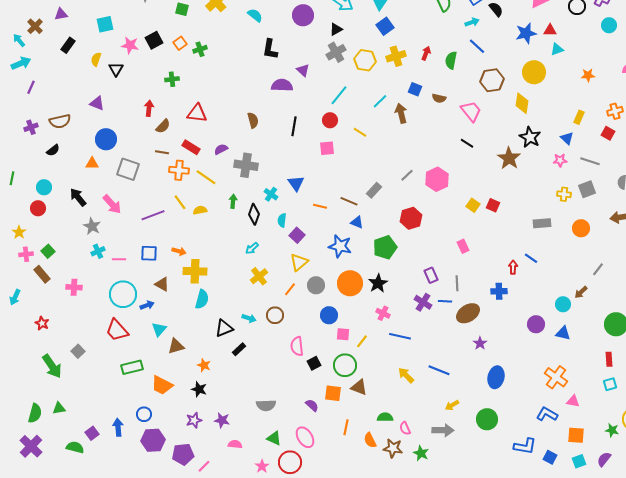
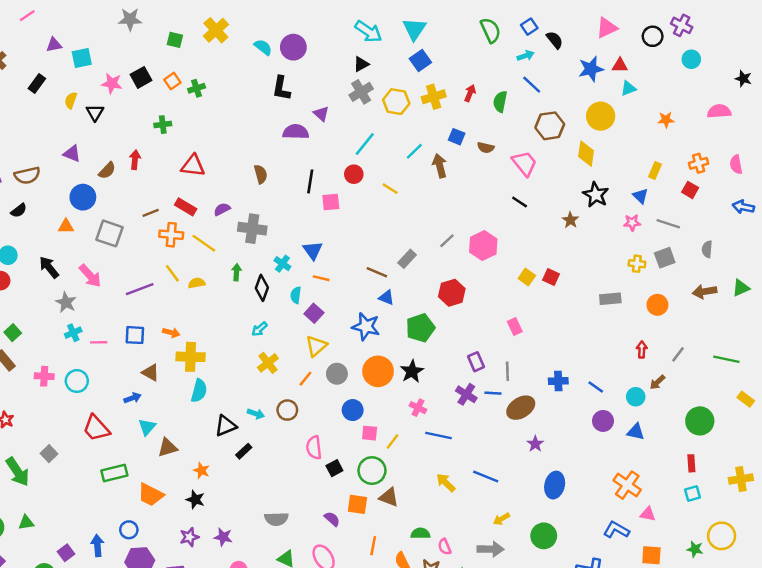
purple triangle: (61, 14) -> (54, 45), moved
purple circle: (303, 15) -> (293, 47), moved
brown semicircle: (163, 126) -> (107, 171), moved
pink square: (327, 148) -> (331, 202), moved
brown line: (162, 152) -> (151, 213), turned -32
brown star: (509, 158) -> (570, 220), size x0.6
orange line: (320, 206) -> (321, 278), moved
blue line: (531, 258) -> (596, 387), moved
red arrow: (513, 267) -> (642, 350), moved
cyan circle: (123, 294) -> (77, 381), moved, size x0.7

